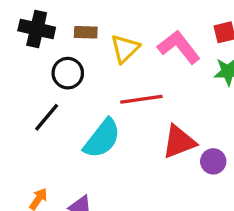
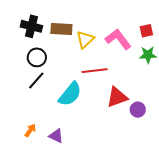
brown rectangle: (86, 32) -> (61, 29), size x1.5
black circle: (68, 73) -> (37, 57), moved

